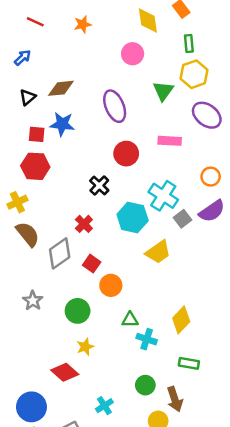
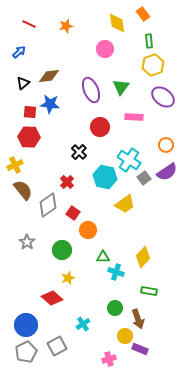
green triangle: (163, 91) -> (121, 87), moved

